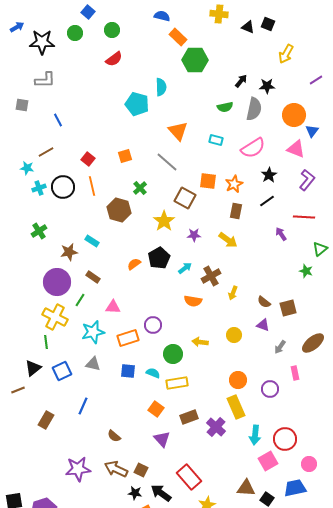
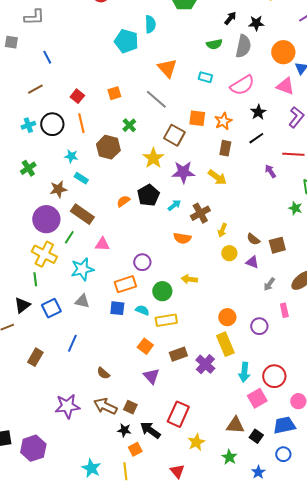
cyan star: (27, 168) -> (71, 156), moved
purple star: (194, 235) -> (183, 172), size x1.6
brown rectangle: (93, 277) -> (82, 214), size x1.6
yellow circle: (234, 335) -> (229, 253), moved
orange rectangle: (128, 338) -> (125, 284), moved
red rectangle: (189, 477) -> (178, 414), turned 65

